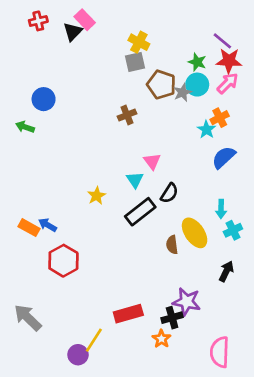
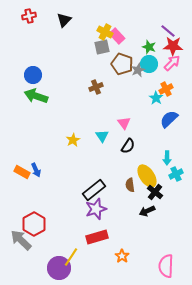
pink rectangle: (85, 20) -> (117, 36), moved
black triangle: (73, 32) -> (64, 20), moved
green arrow: (25, 127) -> (36, 96), moved, size x1.6
pink triangle: (152, 161) -> (124, 123), moved
yellow star: (97, 196) -> (73, 140), moved
black rectangle: (140, 212) -> (94, 190), moved
blue arrow: (48, 225) -> (36, 170), turned -144
red hexagon: (63, 261) -> (34, 224), moved
black arrow: (226, 271) -> (147, 211), moved, turned -140
purple star: (187, 302) -> (96, 209), moved, turned -30
black cross: (172, 318) -> (155, 192), moved, turned -35
purple circle: (78, 355) -> (59, 268), size x1.5

